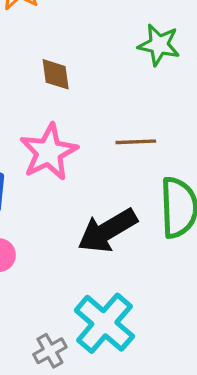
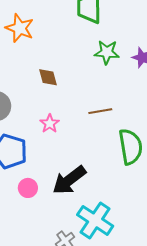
pink star: (49, 152) -> (50, 124), size x0.6
black arrow: (107, 231) -> (69, 180), moved

